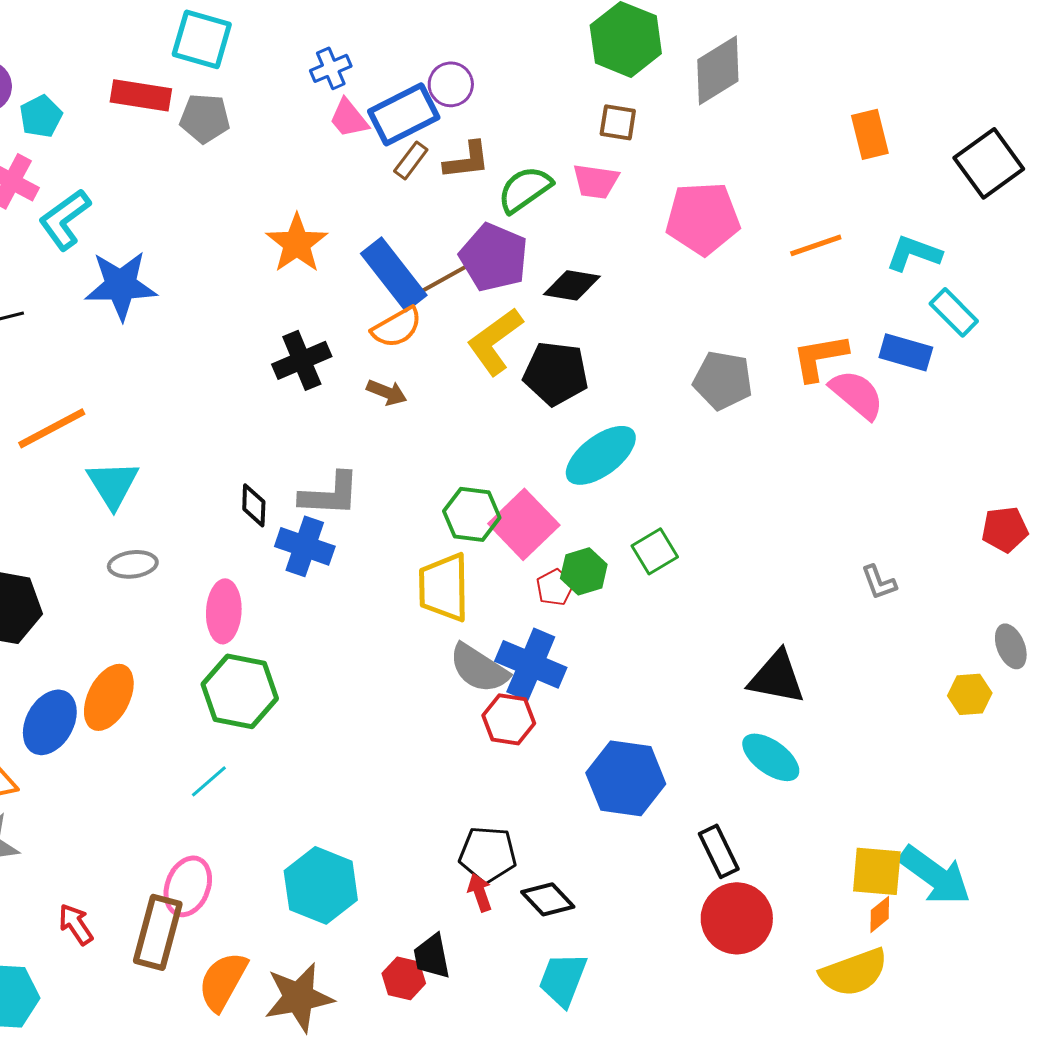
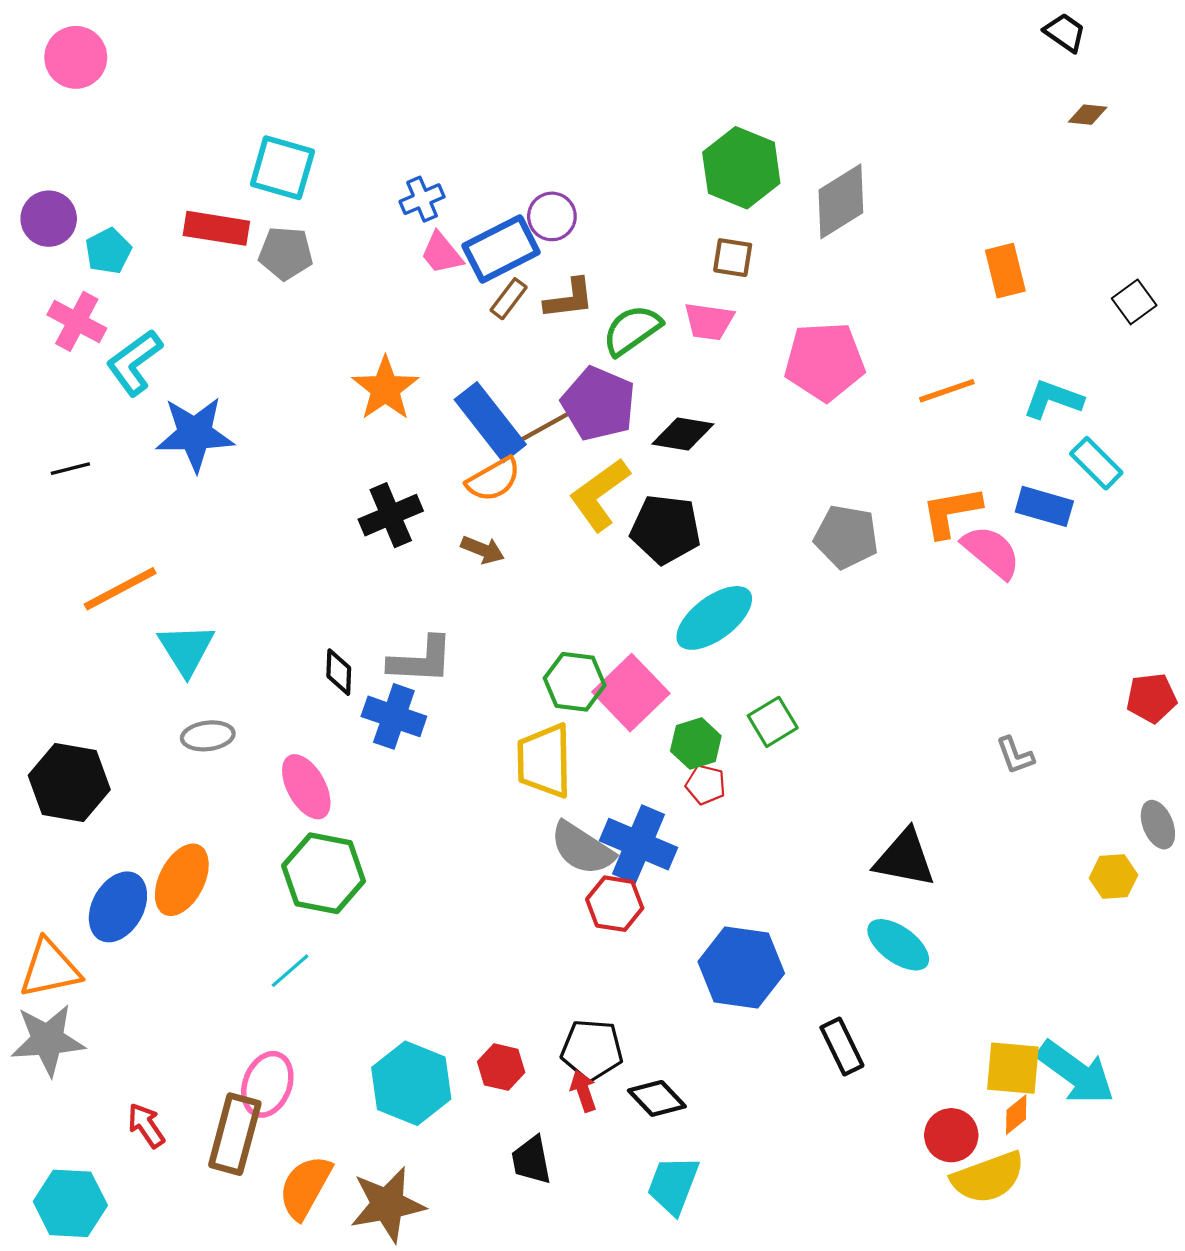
black square: (989, 163) -> (1134, 302), size x0.6
red pentagon: (555, 587) -> (706, 785), moved, turned -30
pink ellipse: (224, 611) -> (306, 787), turned -32
red circle: (737, 918) -> (951, 1135), moved, size x0.7
red hexagon: (404, 978) -> (501, 1067), moved

